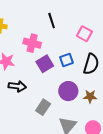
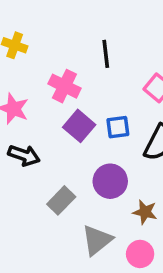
purple square: (45, 64) -> (79, 126), turned -30
brown star: (90, 96) -> (145, 212), moved

